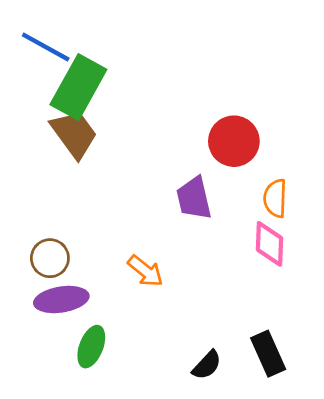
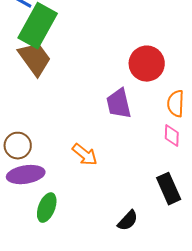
pink diamond: (270, 244) -> (172, 136), size x0.7
black rectangle: (268, 354) -> (169, 189), moved

